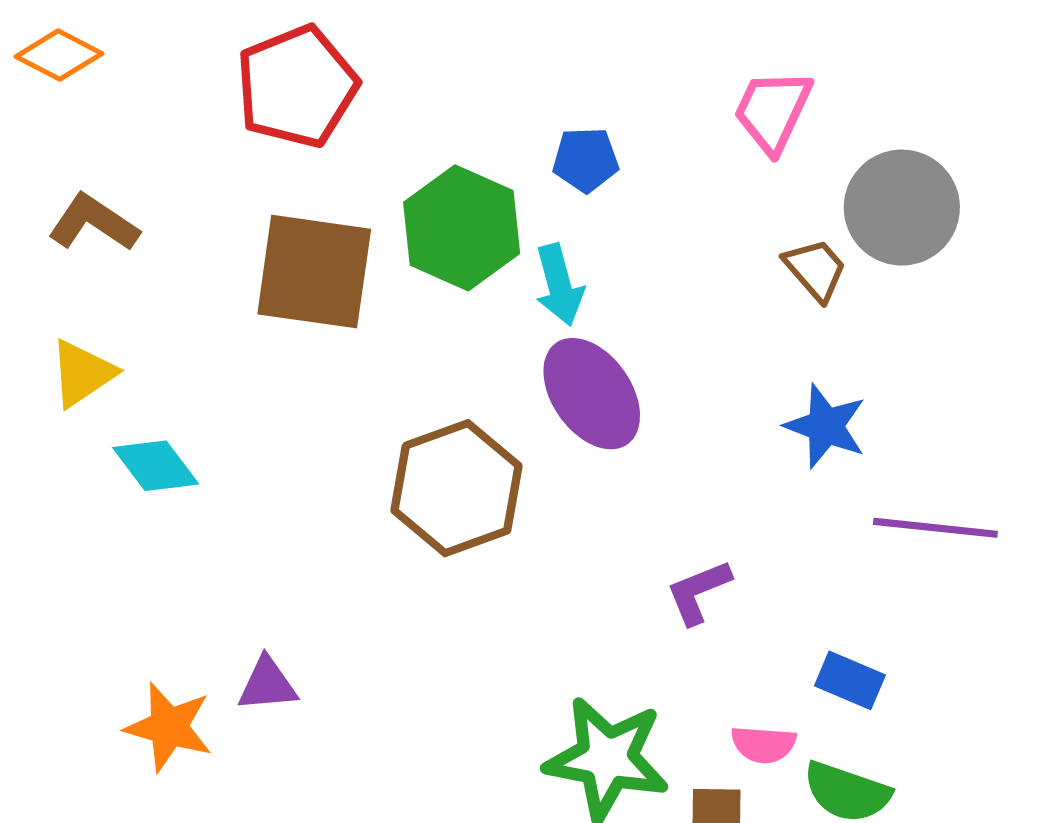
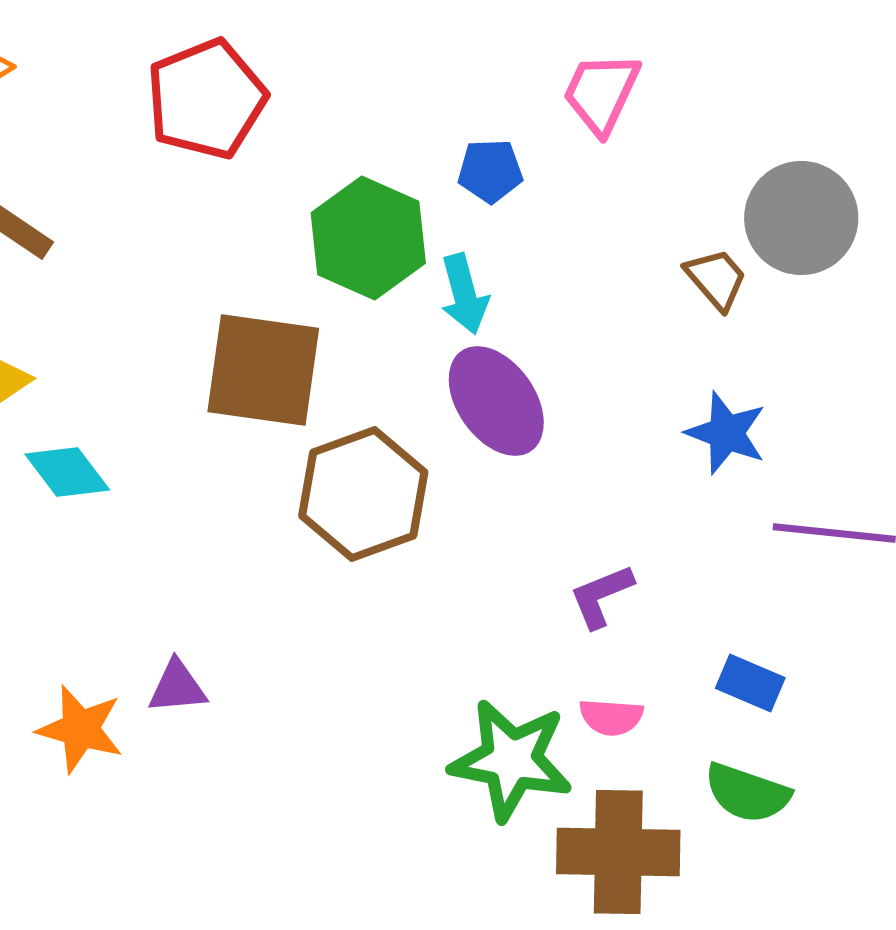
pink trapezoid: (773, 111) -> (601, 93), moved
brown square: (314, 272) -> (263, 370), moved
pink semicircle: (764, 744) -> (611, 717), moved

